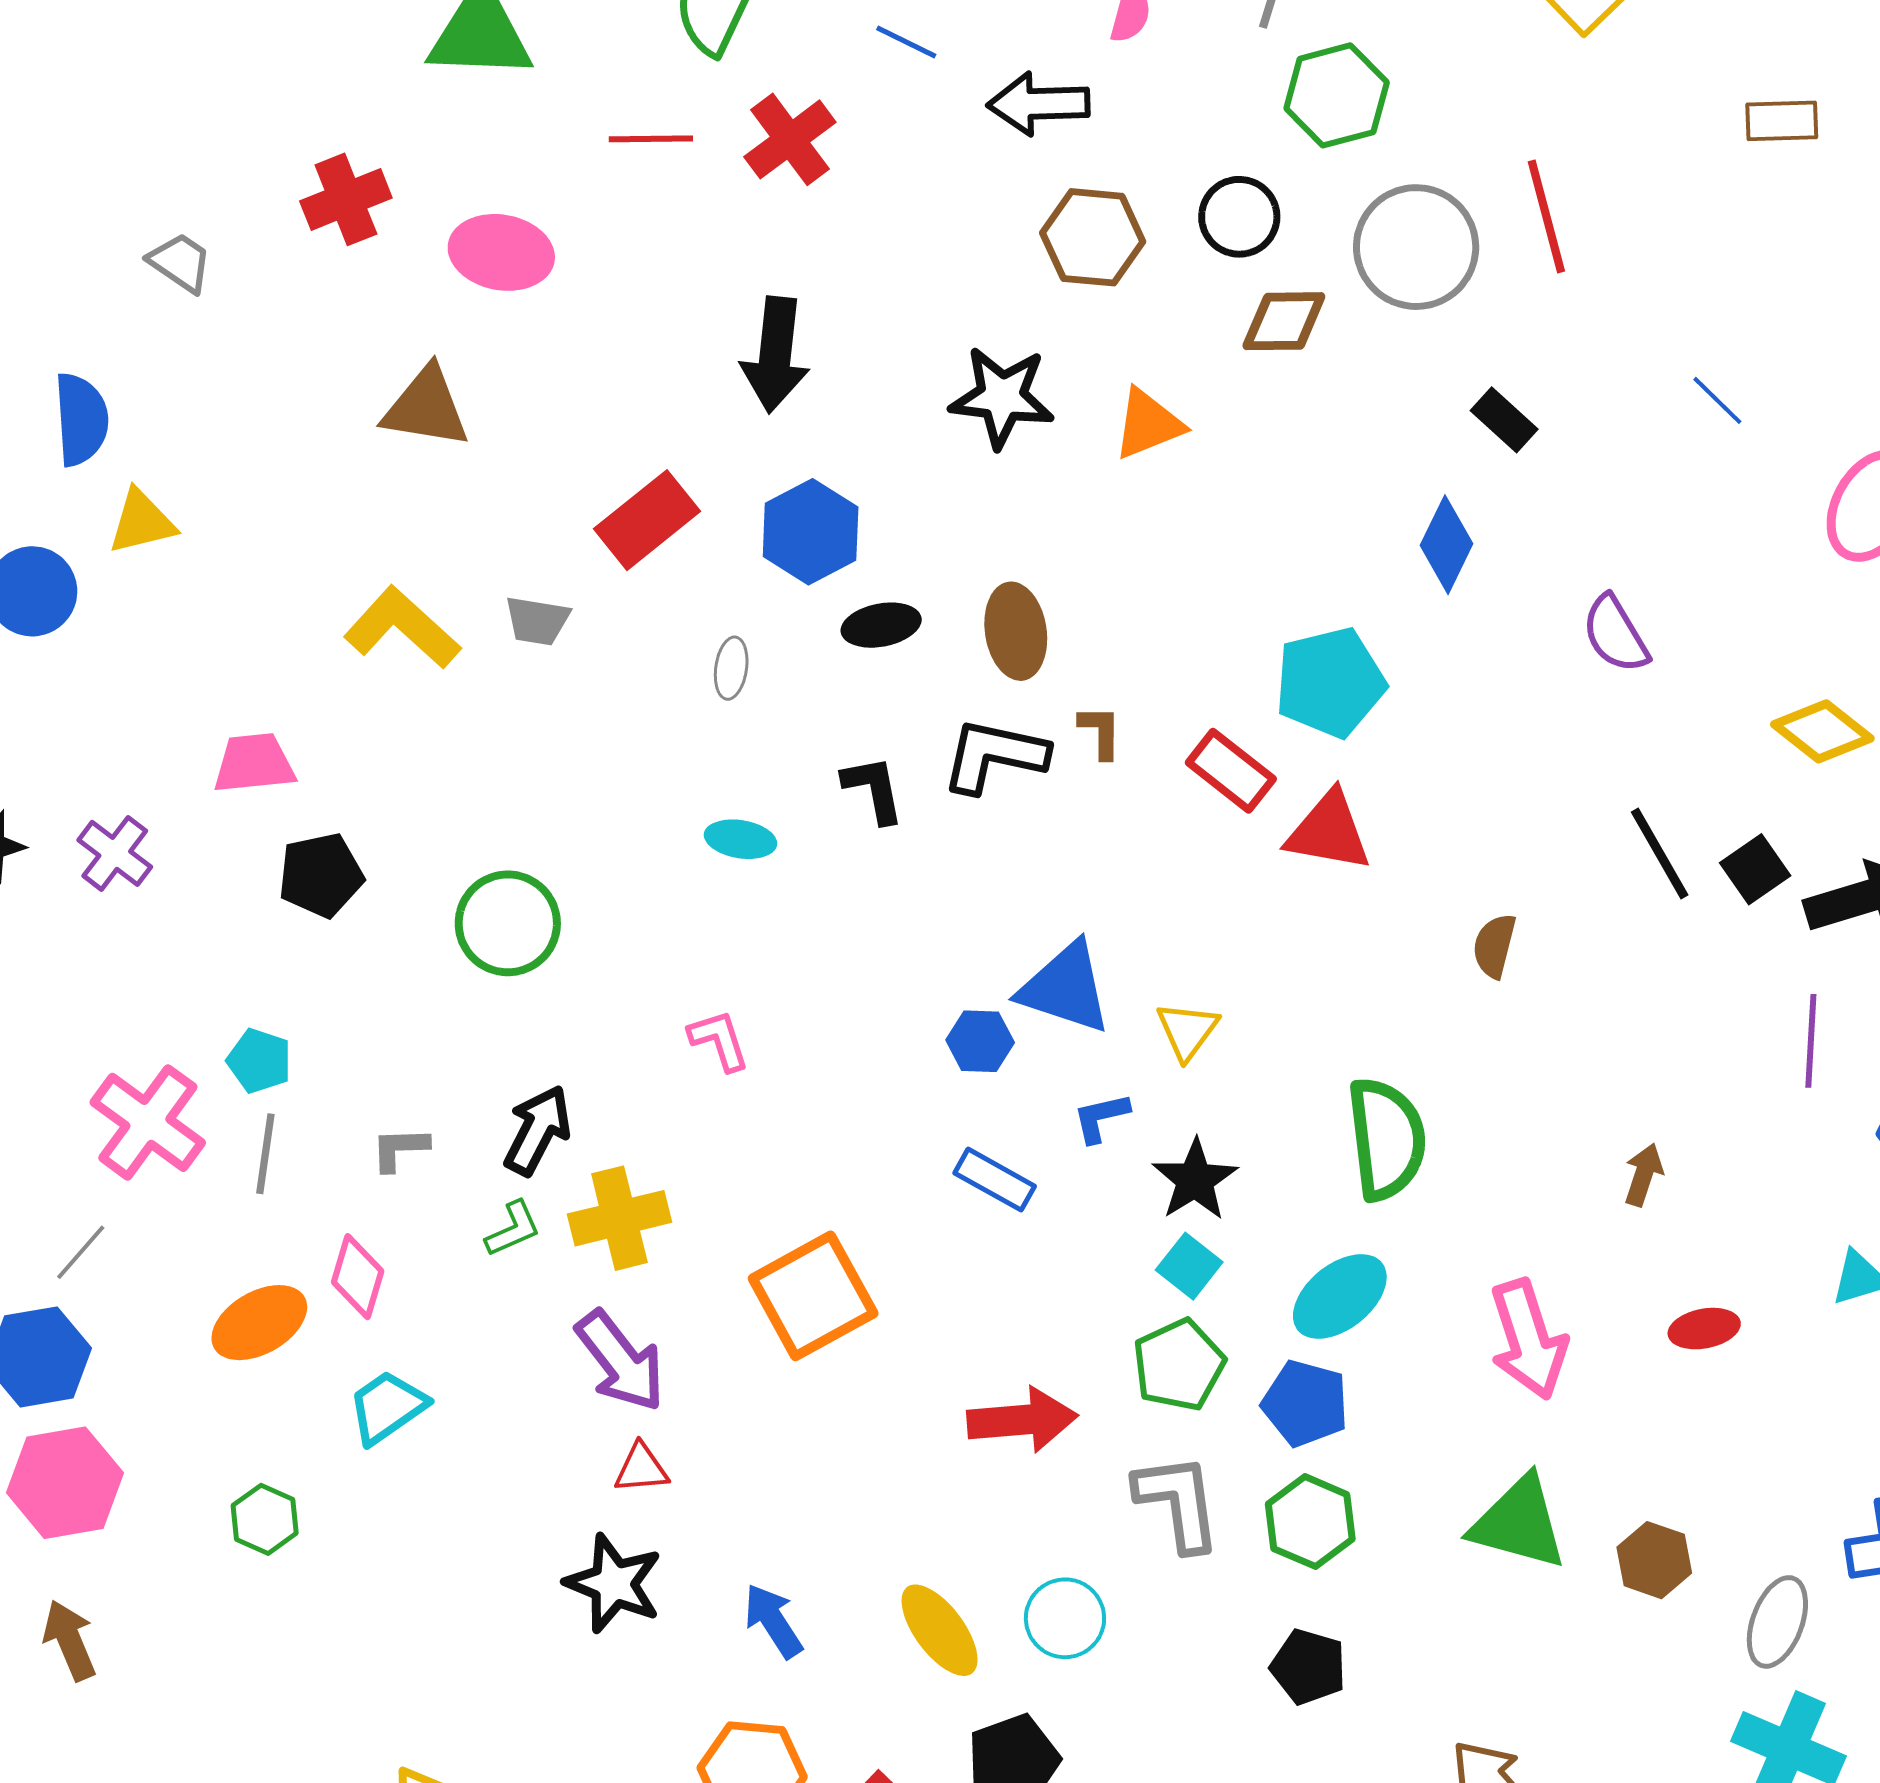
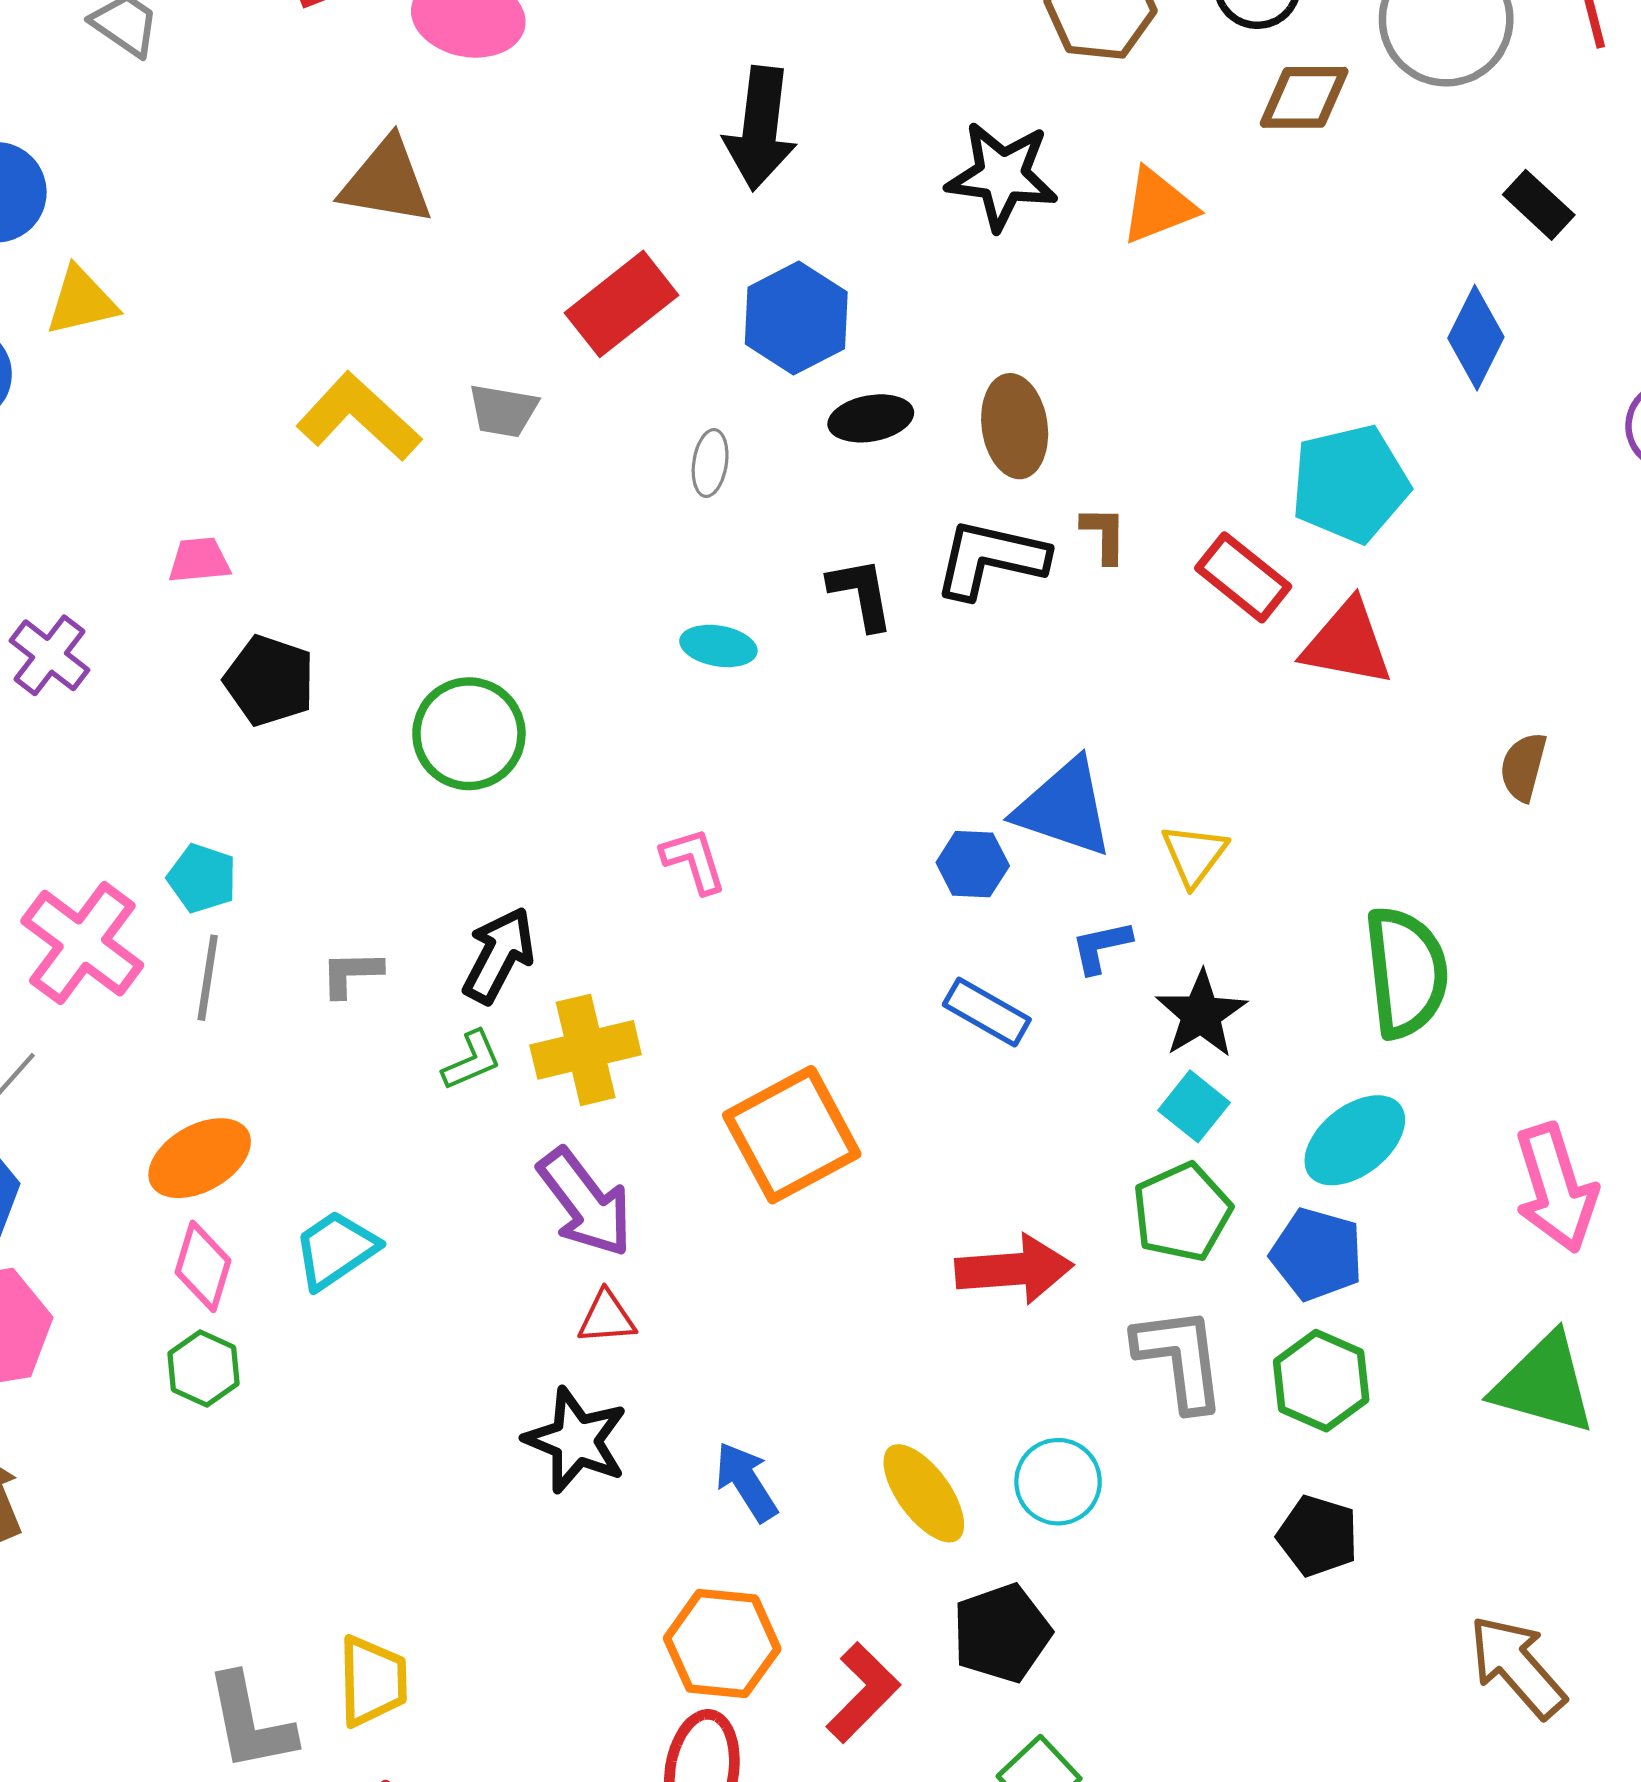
pink trapezoid: (254, 763) -> (199, 560), size x0.7
black pentagon: (321, 875) -> (269, 680), turned 30
pink diamond: (358, 1277) -> (203, 1266), moved

